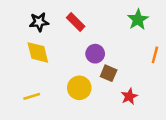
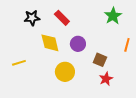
yellow diamond: (38, 52) -> (50, 43), moved
brown square: (109, 73) -> (100, 60), moved
yellow line: (32, 96) -> (19, 63), moved

